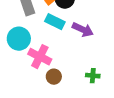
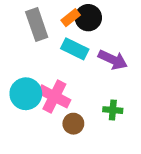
cyan circle: (19, 39) -> (26, 94), moved
green cross: (93, 76) -> (113, 110), moved

